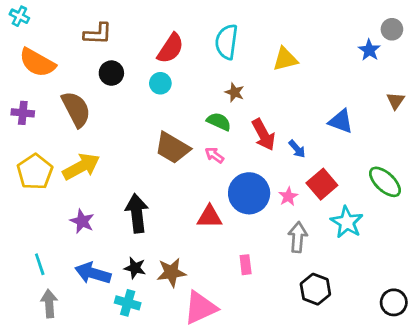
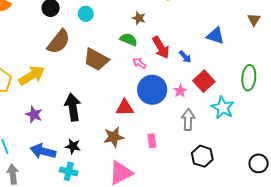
brown semicircle: (76, 109) -> (59, 42), moved, turned 68
pink arrow: (214, 155) -> (139, 63), moved
green ellipse: (385, 182) -> (249, 78), turned 55
brown star: (171, 272) -> (114, 137), moved

